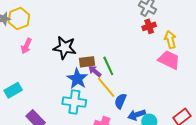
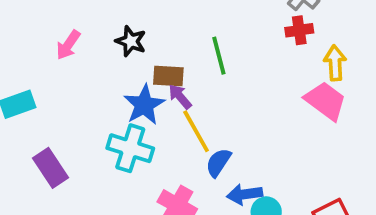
pink arrow: (26, 46) -> (68, 45), moved
black star: (65, 48) -> (131, 41), size x0.7
green line: (108, 66) -> (219, 56), moved

